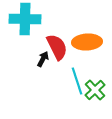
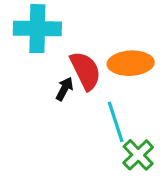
green cross: (95, 90) -> (138, 155), moved

